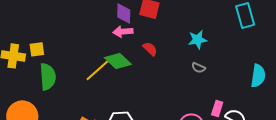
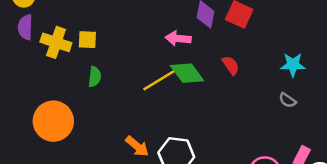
pink arrow: (123, 32) -> (178, 38), moved
green semicircle: (48, 77) -> (95, 77), size x0.6

